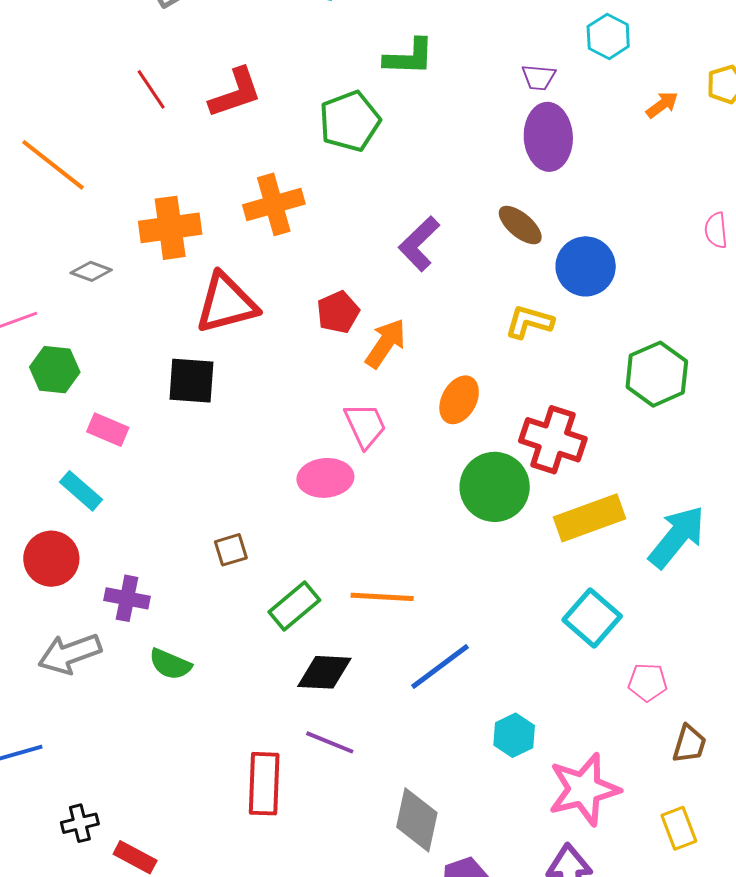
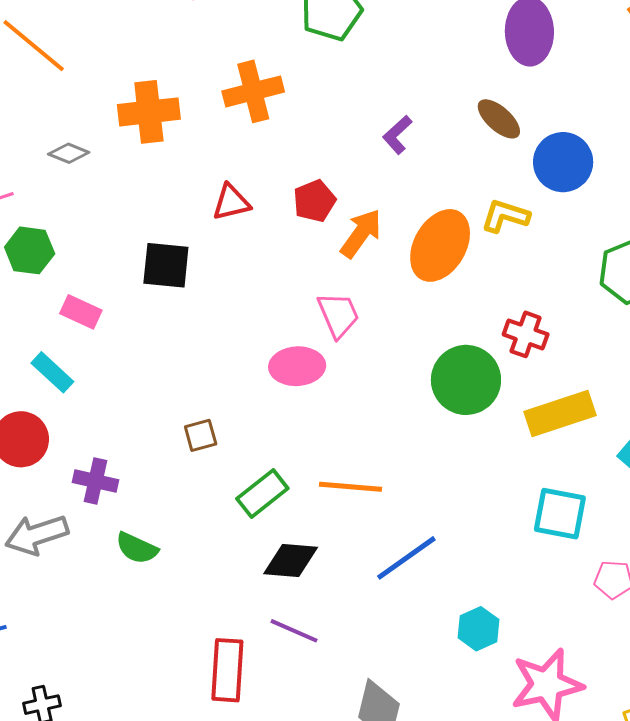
purple L-shape: (419, 244) -> (397, 135), size x0.7
red triangle: (226, 303) -> (231, 202), moved, size x0.6
orange ellipse: (459, 400) -> (440, 245), moved, size x1.5
red cross: (553, 440) -> (526, 334), size x0.7
cyan square: (592, 618) -> (560, 514), turned -32

